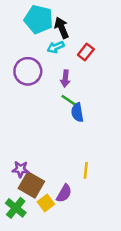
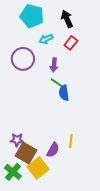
black arrow: (62, 28) -> (67, 19), moved
purple semicircle: (64, 193) -> (53, 150), moved
yellow square: (46, 203) -> (38, 168), size x1.5

